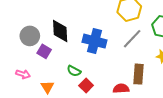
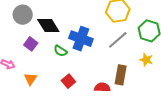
black diamond: (60, 31) -> (48, 25), turned -35
gray circle: (30, 36) -> (23, 15), moved
green semicircle: (74, 71) -> (60, 51), moved

